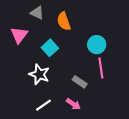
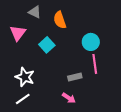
white star: (39, 74) -> (25, 77), moved
gray rectangle: (80, 82) -> (75, 77), turned -48
white line: (44, 105) -> (23, 99), moved

